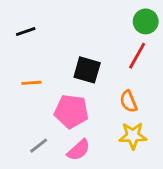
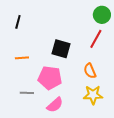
black line: (26, 31) -> (18, 22), turned -56
gray line: (39, 146) -> (27, 93), moved, turned 40

